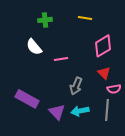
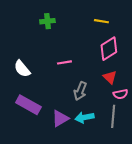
yellow line: (85, 18) -> (101, 21), moved
white semicircle: (34, 47) -> (22, 69), moved
purple triangle: (57, 112) -> (60, 118), turned 42

